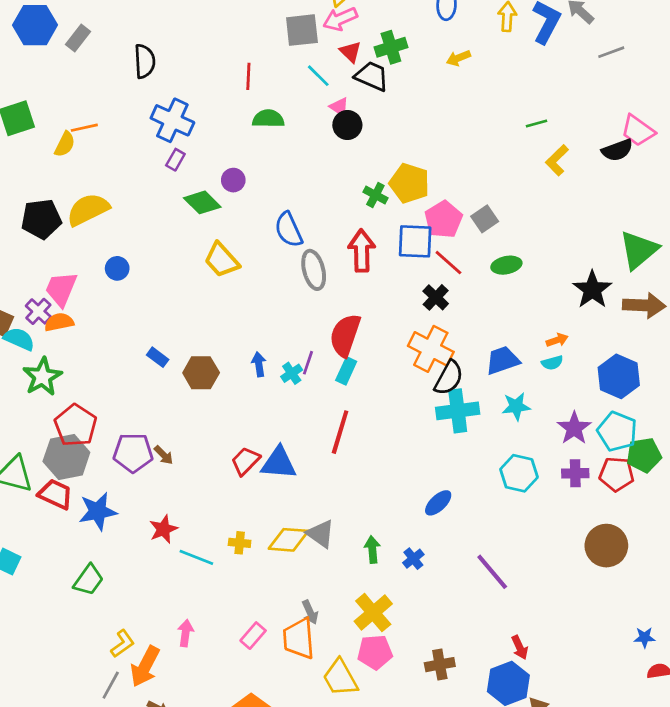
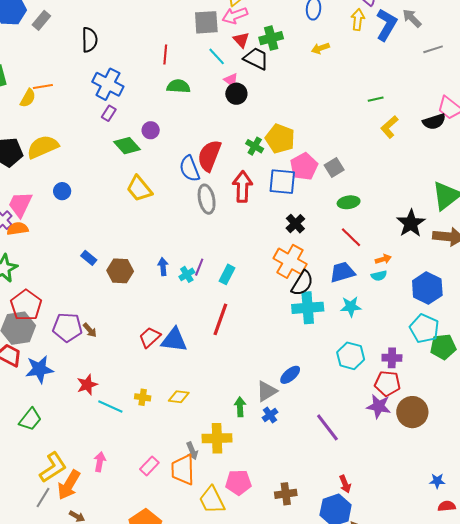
red line: (448, 263) -> (351, 237), moved
red semicircle: (345, 335) -> (209, 156), moved
purple star: (574, 428) -> (379, 406), moved, turned -30
red pentagon: (617, 474) -> (387, 383), moved
gray triangle: (321, 534) -> (267, 391), moved, turned 50
yellow diamond: (289, 540) -> (179, 397), size x0.7
yellow cross: (373, 613) -> (217, 438), moved, turned 36
yellow L-shape: (123, 644) -> (53, 467), size x1.5

